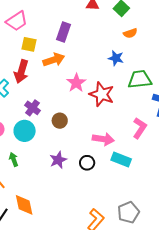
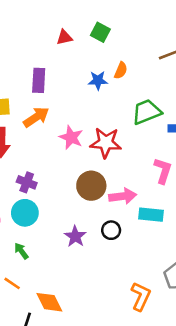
orange semicircle: (130, 33) -> (121, 70), moved, turned -32
blue star: (116, 58) -> (98, 80), moved
brown circle: (60, 121) -> (91, 186), moved, size x1.5

